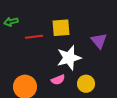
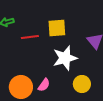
pink semicircle: (58, 80) -> (44, 85), moved, turned -32

